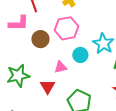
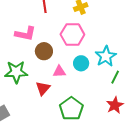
pink L-shape: (19, 23) -> (25, 34), moved
brown circle: (40, 39) -> (44, 51), moved

